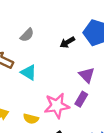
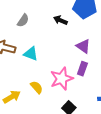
black arrow: (67, 42) -> (60, 20), turned 64
yellow semicircle: (31, 119) -> (37, 87), moved, turned -136

